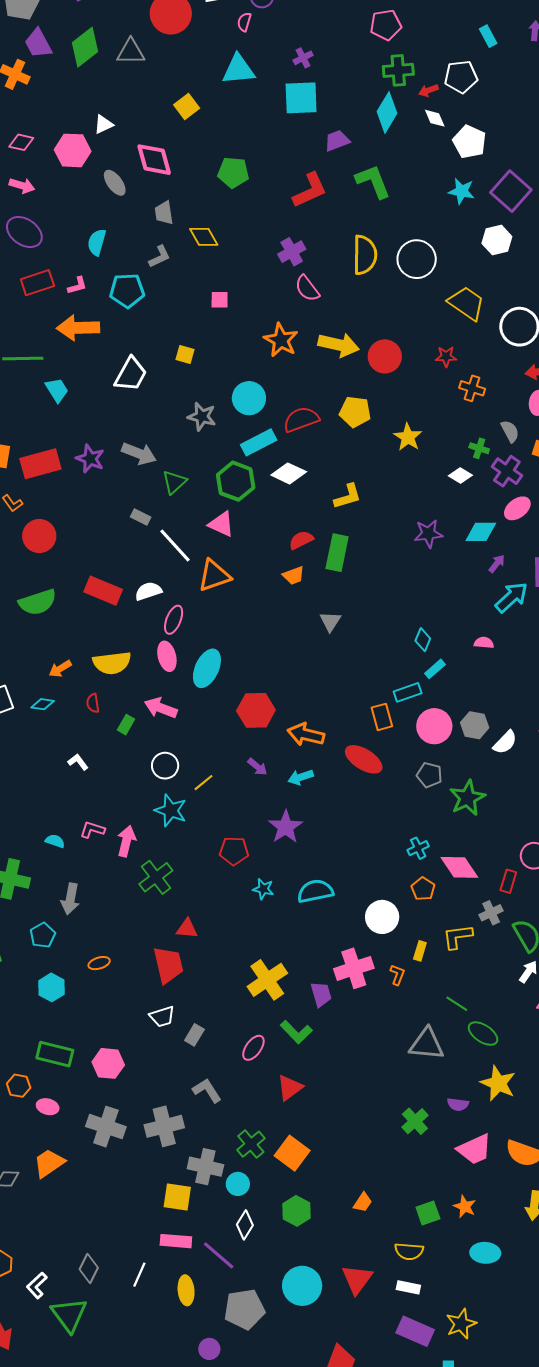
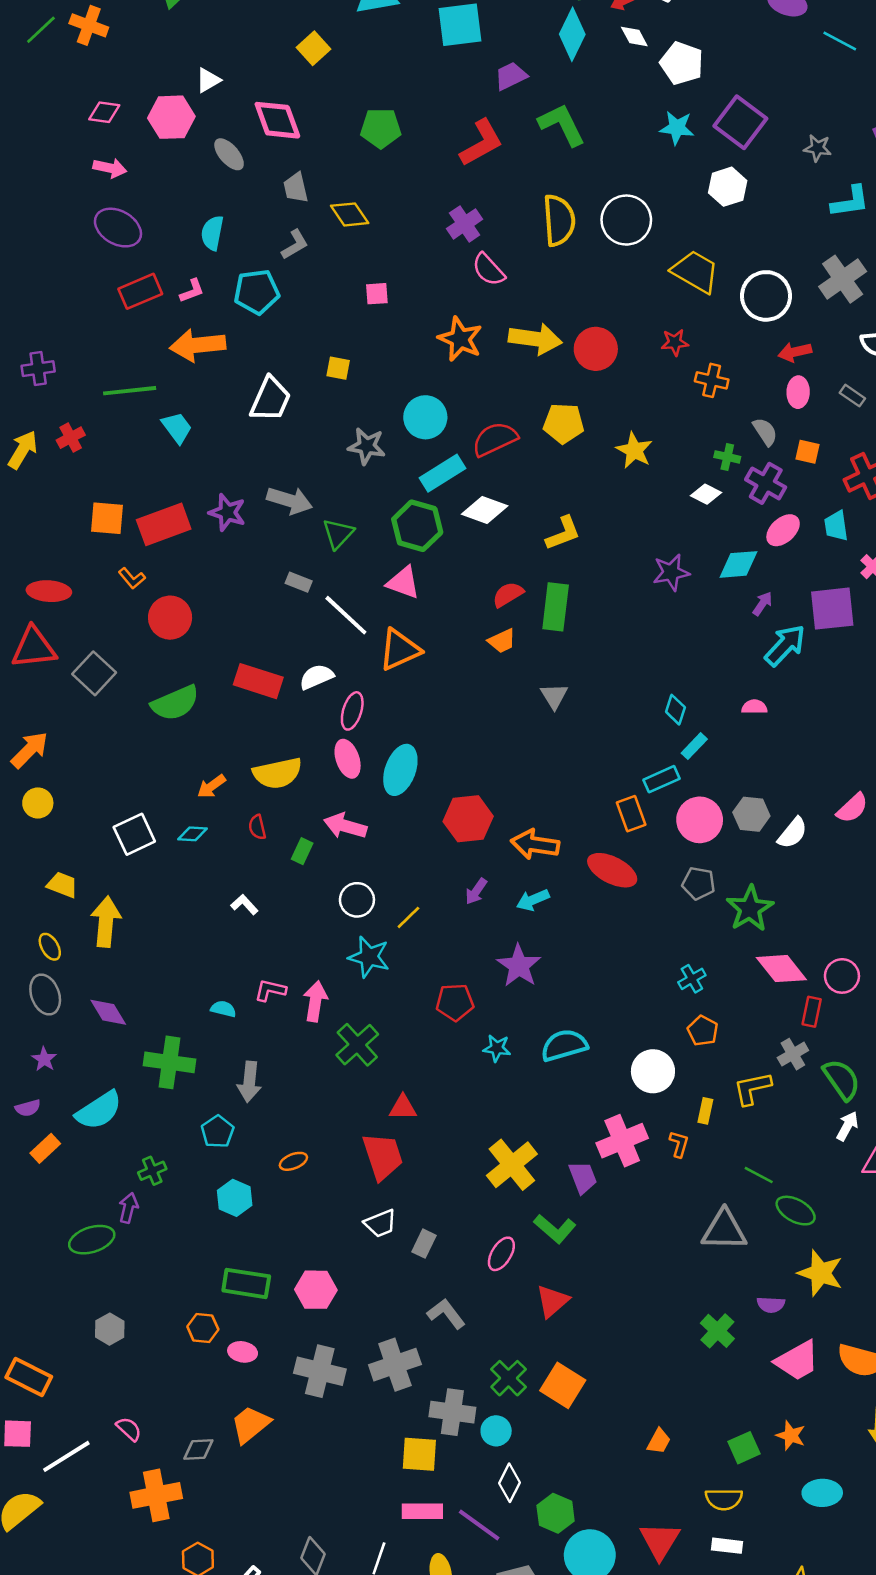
purple arrow: (257, 767) -> (476, 891), turned 90
pink diamond: (459, 867) -> (781, 969), moved
green hexagon: (296, 1211) -> (556, 1513), moved

